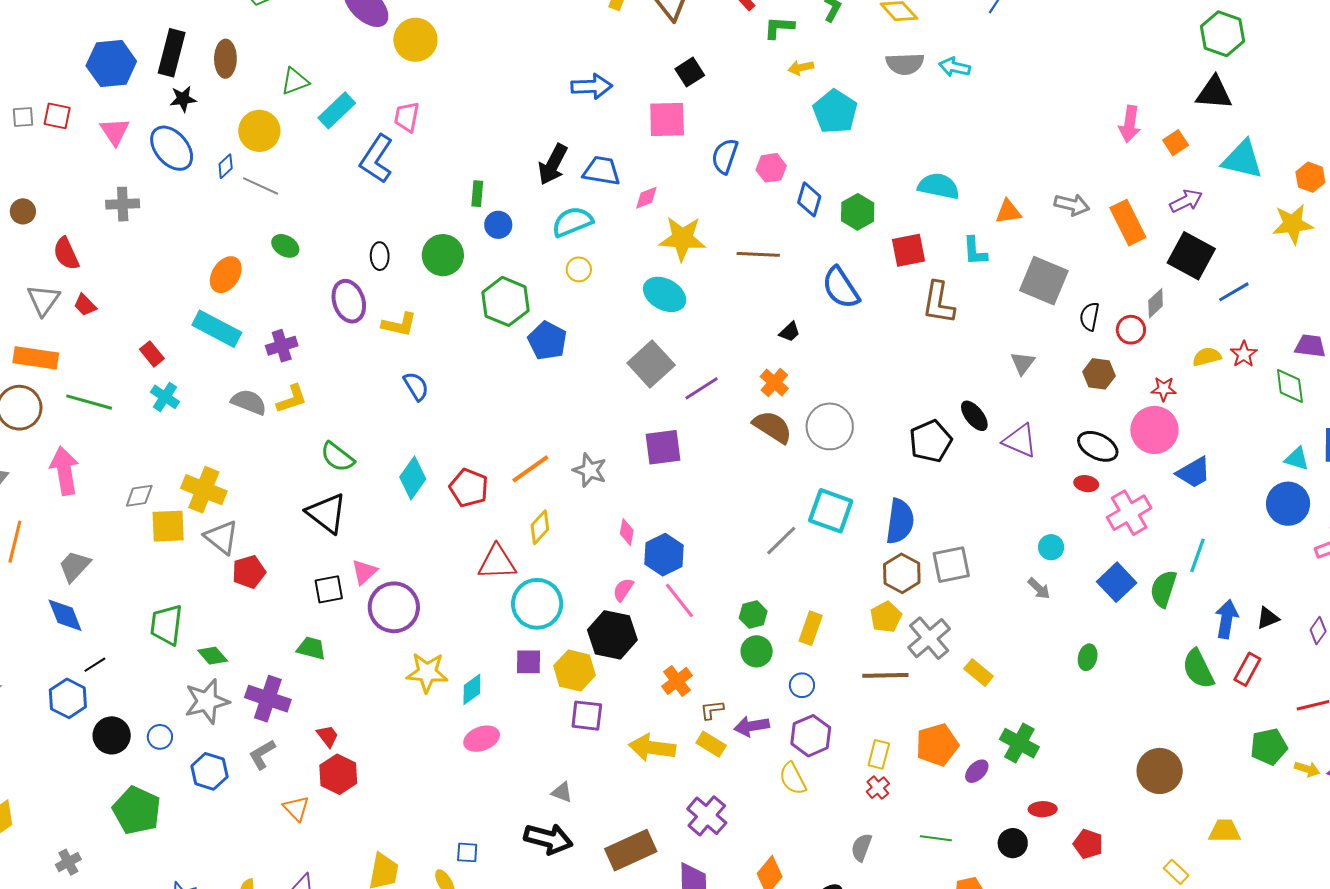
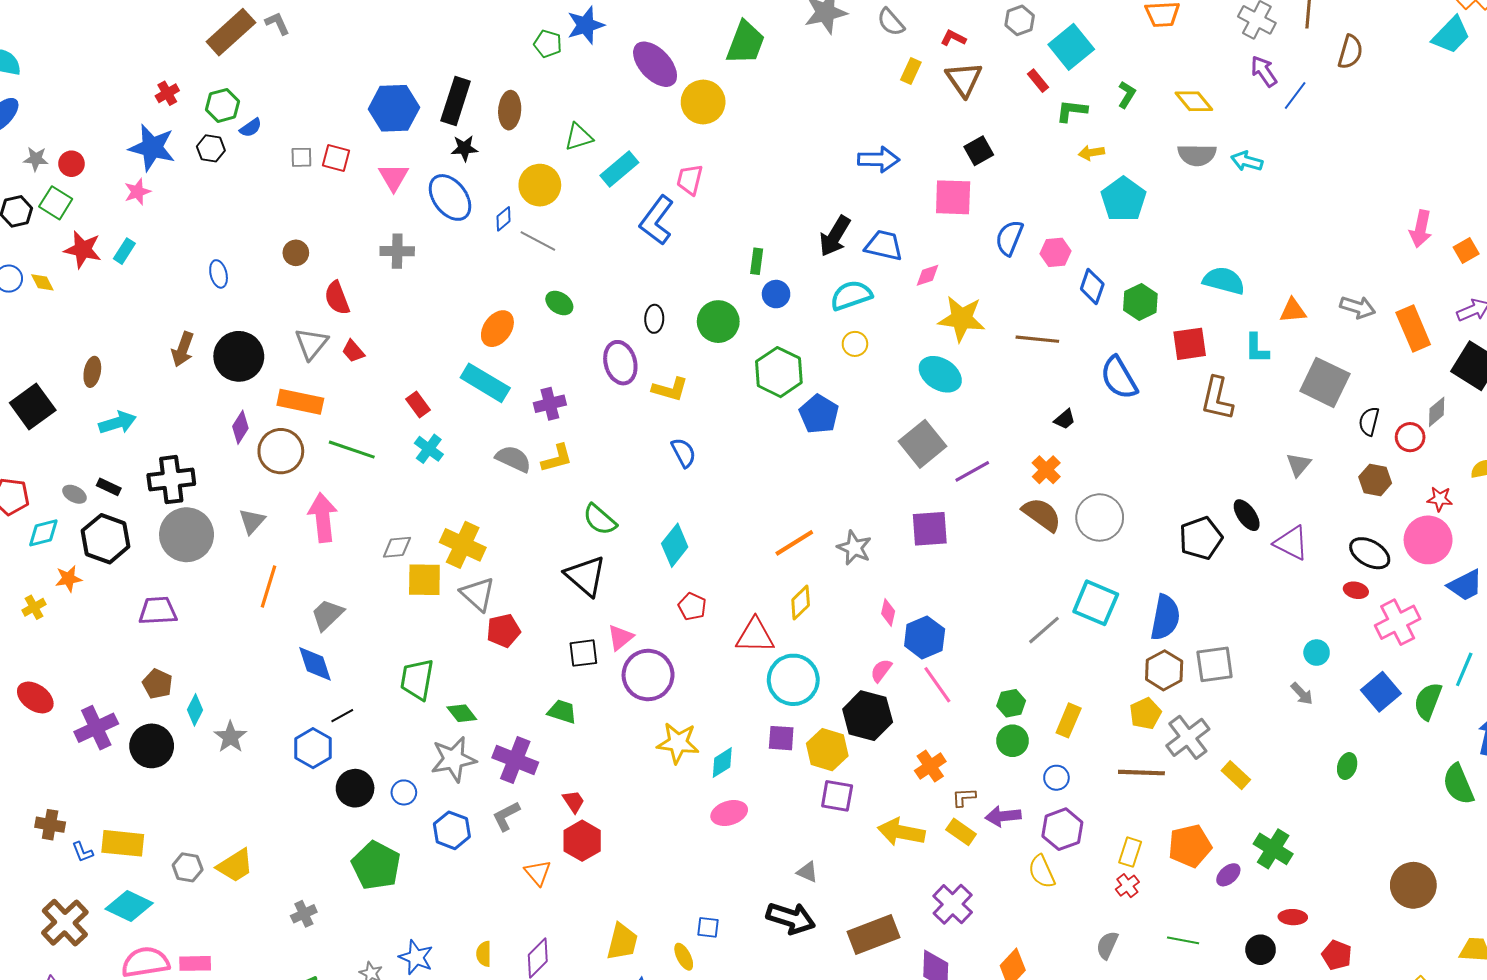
red pentagon: (469, 488) -> (692, 606), moved, size x0.7

